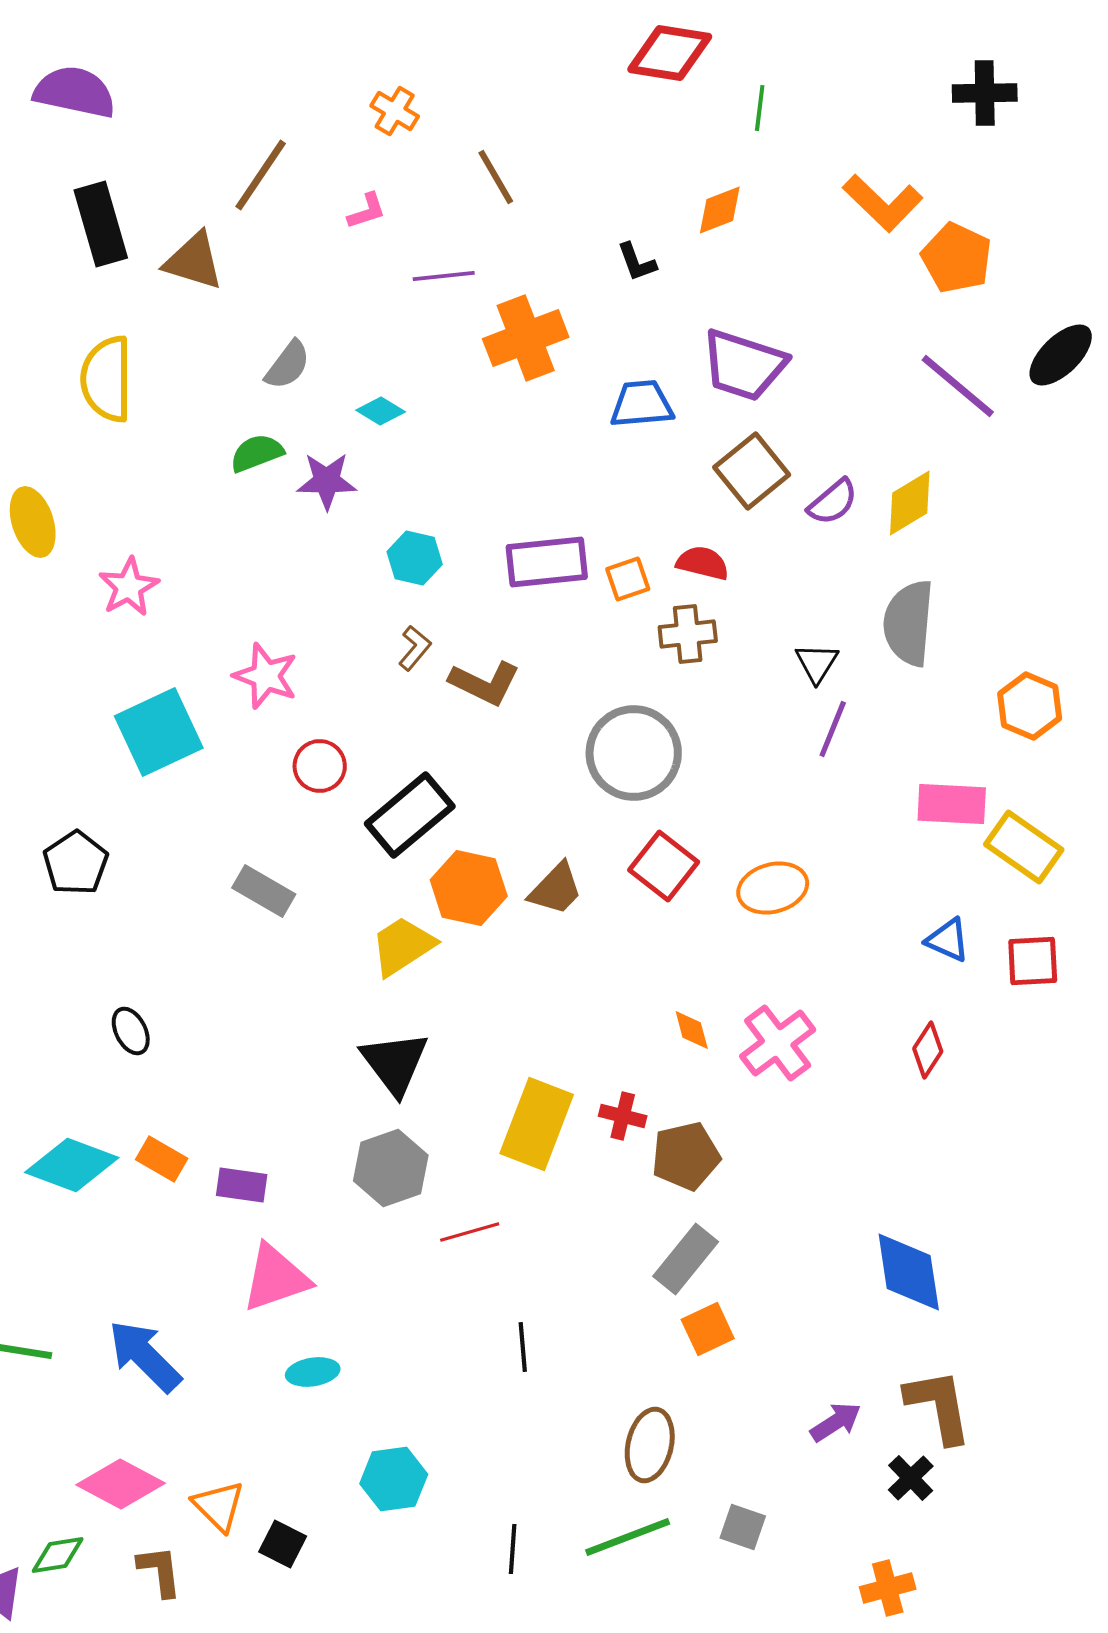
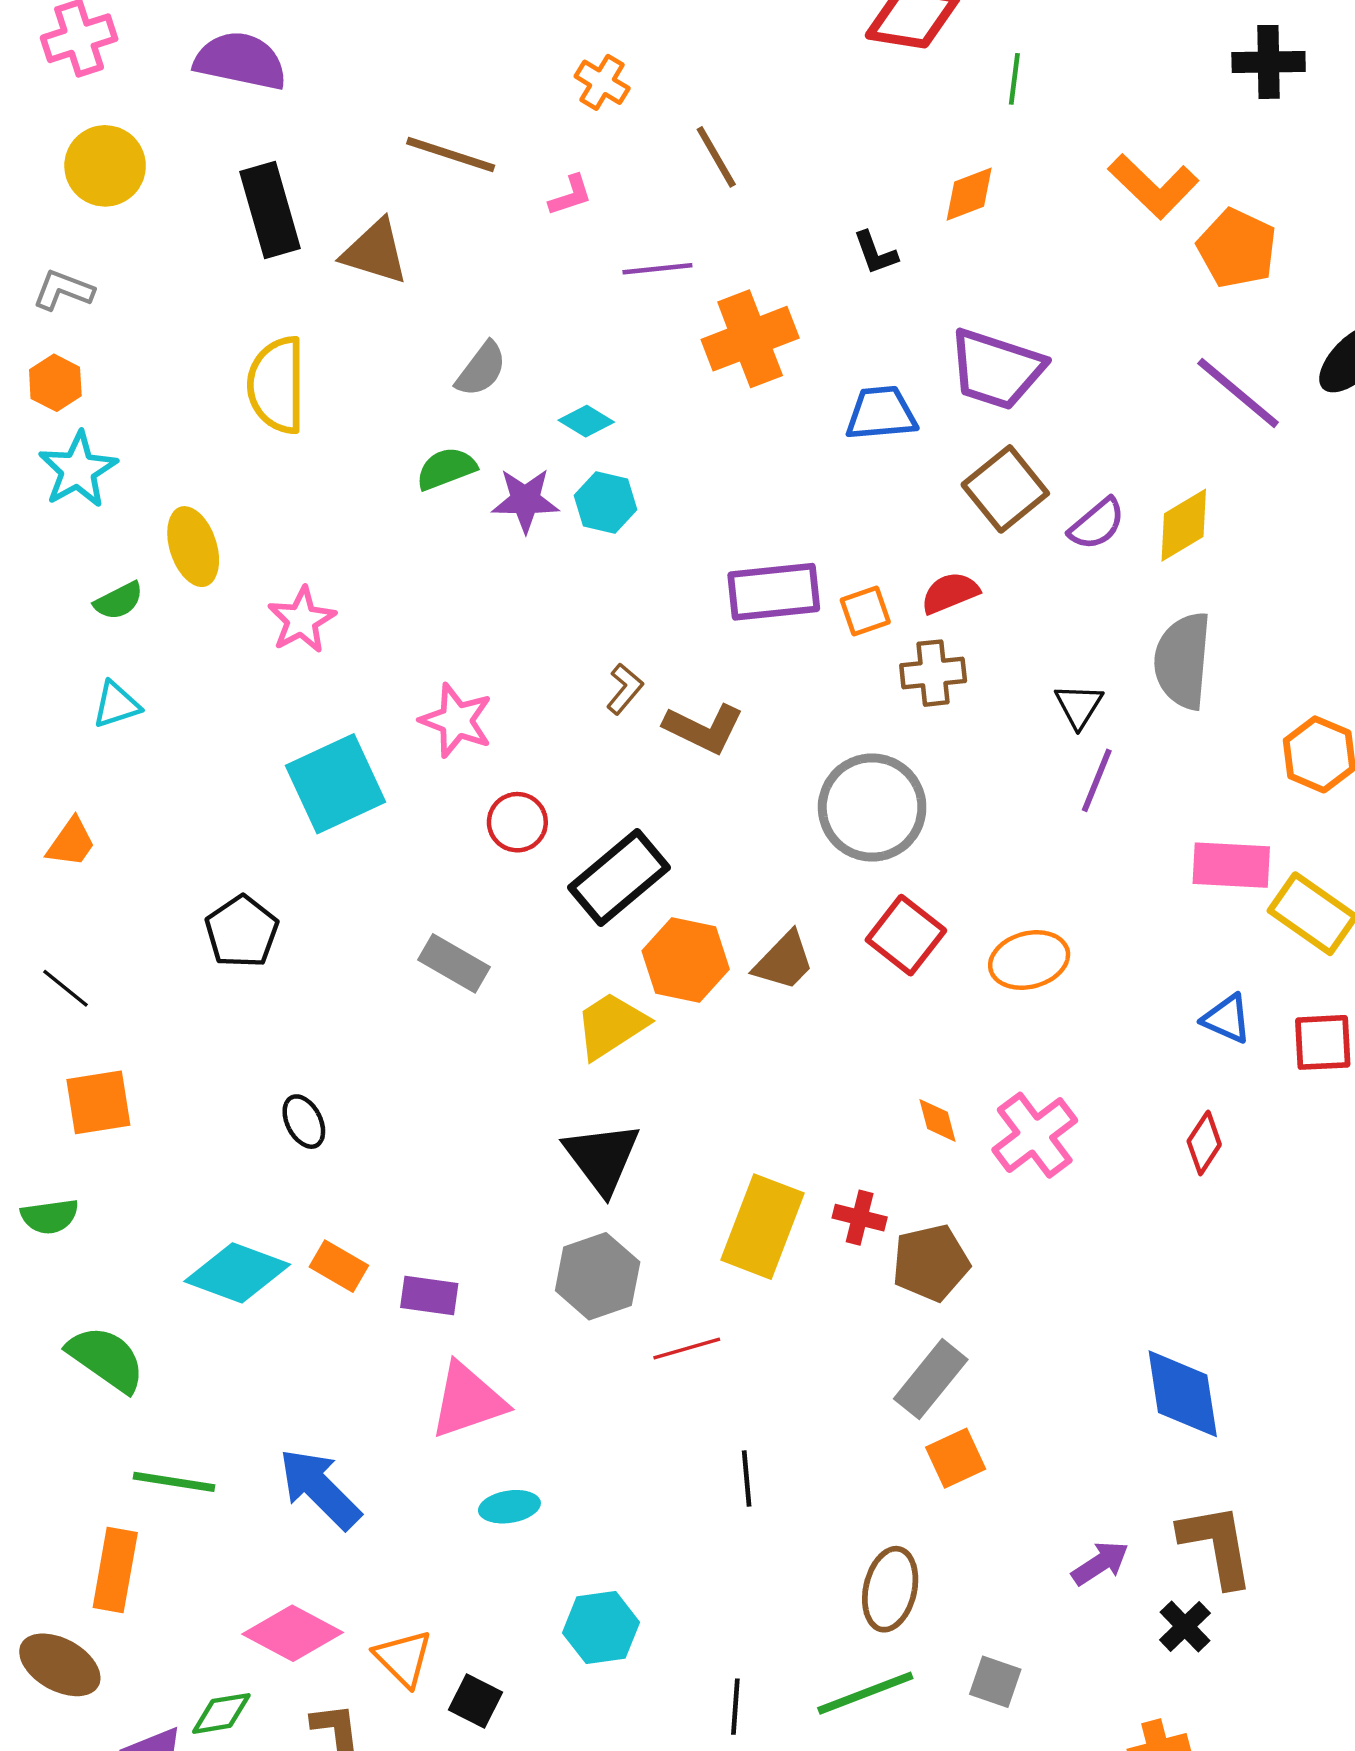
brown line: (261, 175) -> (451, 155), turned 74
cyan hexagon: (415, 558) -> (605, 503), moved
red semicircle: (703, 563) -> (950, 593), turned -36

